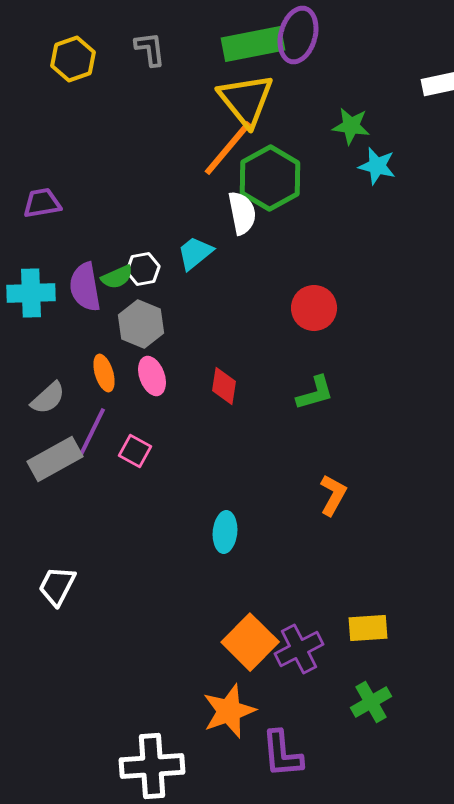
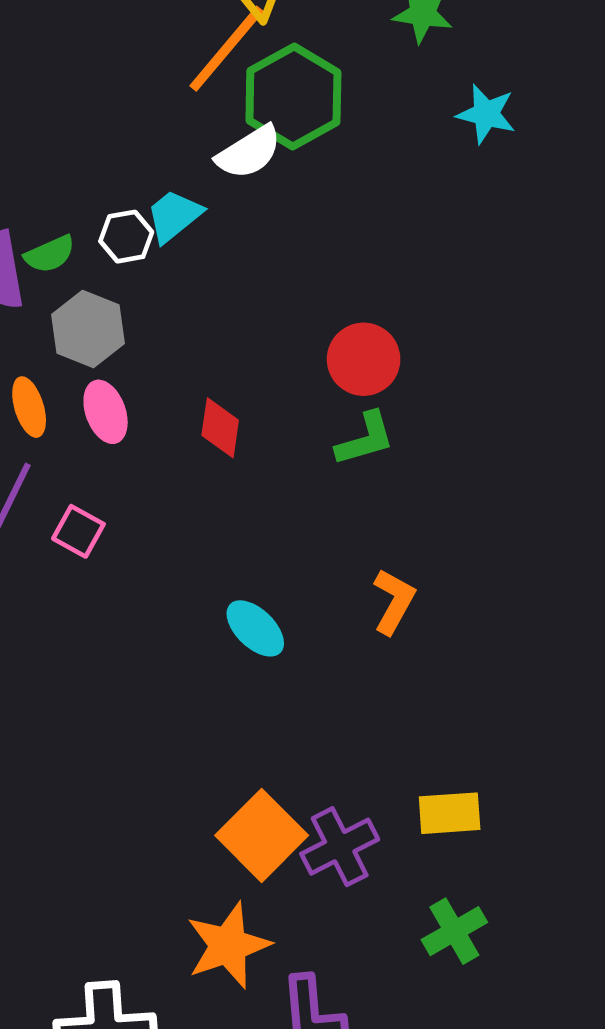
cyan star: (377, 166) -> (486, 114), moved
white semicircle: (242, 213) -> (249, 152), turned 69
white hexagon: (143, 269) -> (126, 237), moved
red circle: (314, 308) -> (364, 359), moved
cyan ellipse: (225, 532) -> (255, 628), moved, turned -51

